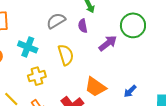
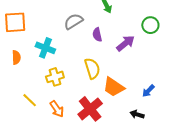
green circle: (133, 25) -> (150, 25), size x0.7
purple semicircle: (83, 26) -> (97, 35), moved
yellow semicircle: (66, 55) -> (92, 68), moved

